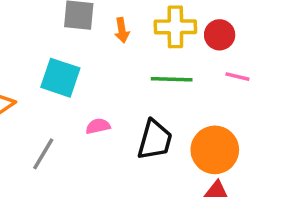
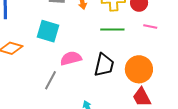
pink semicircle: (98, 126) -> (71, 58), size x1.5
gray line: (43, 154) -> (51, 80), moved

